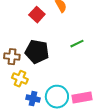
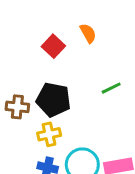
yellow cross: (20, 79) -> (49, 134), moved, turned -35

